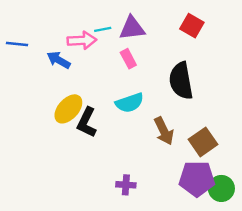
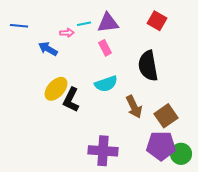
pink arrow: (82, 40) -> (67, 33), size x0.6
blue line: (17, 44) -> (19, 26), moved
purple cross: (126, 185) -> (103, 151), size x1.8

